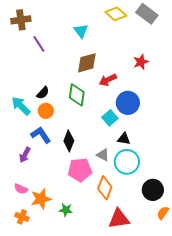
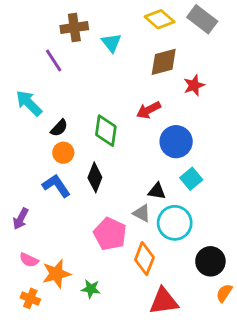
brown cross: (21, 20) -> (74, 28), moved
brown diamond: (87, 63) -> (164, 62), moved
cyan arrow: (21, 106) -> (29, 103), moved
cyan square: (110, 118) -> (191, 179), moved
black triangle: (124, 139) -> (157, 191), moved
black diamond: (69, 141) -> (95, 177), moved
purple arrow: (25, 155) -> (21, 219), moved
pink pentagon: (80, 170) -> (110, 234), turned 30

